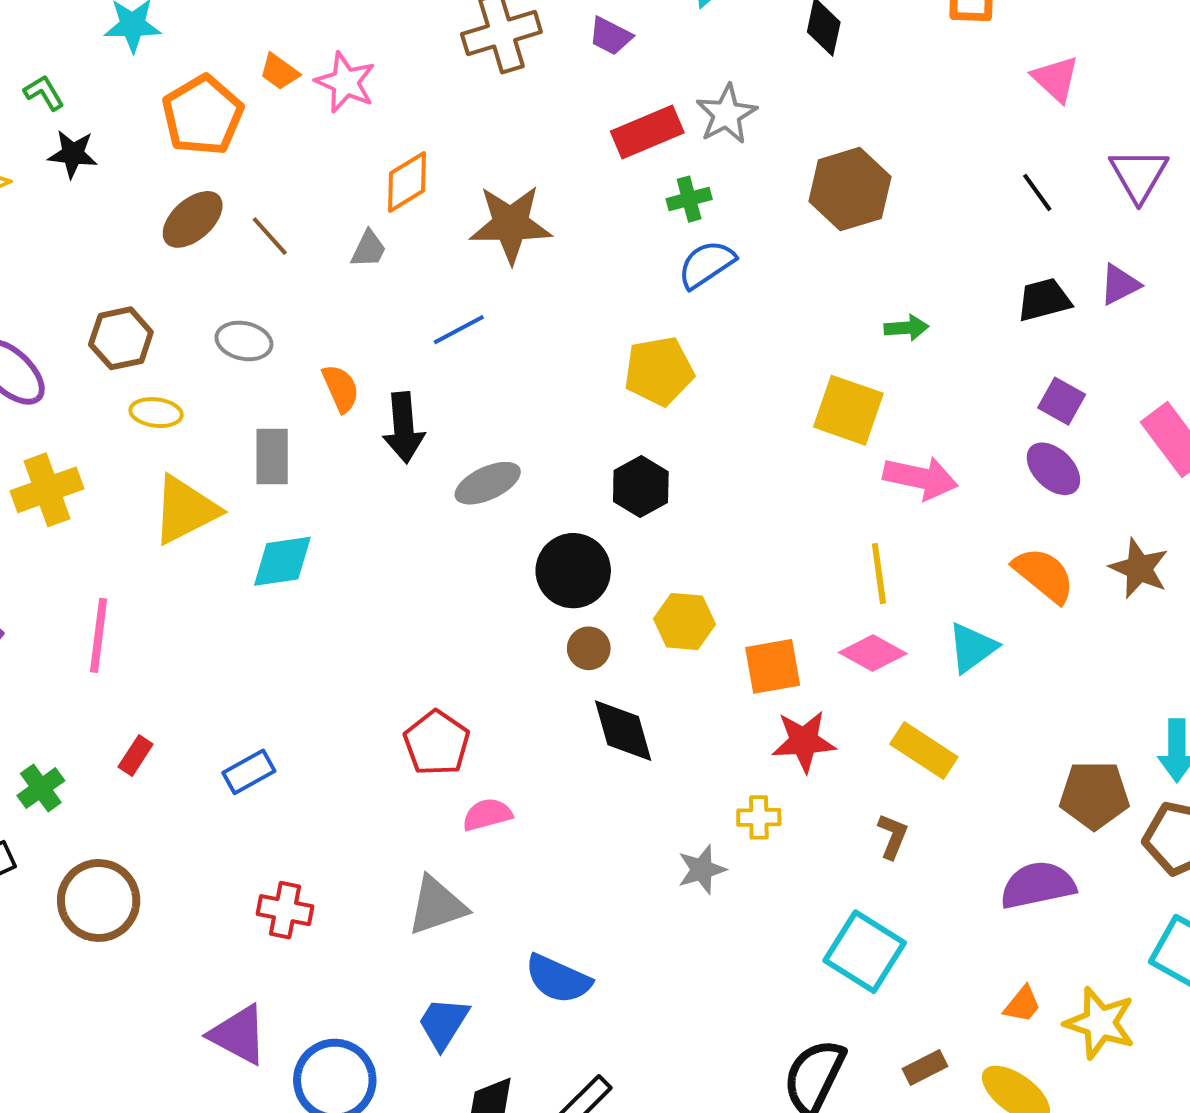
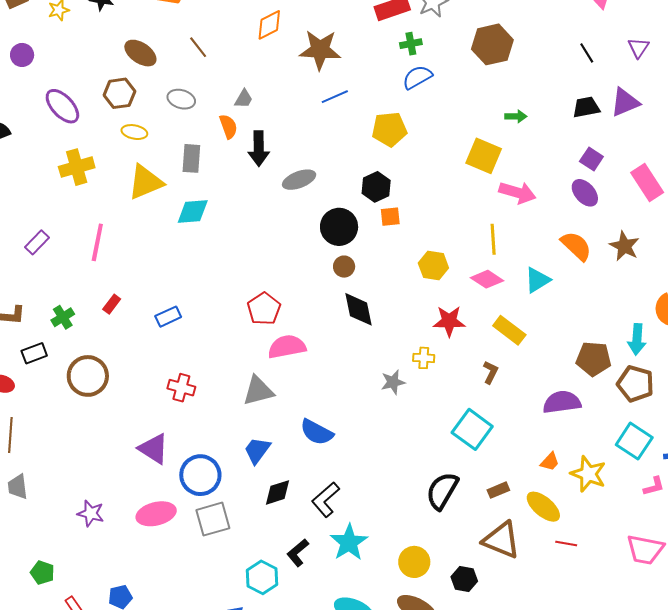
purple triangle: (1139, 175) -> (638, 48), size x0.7
brown ellipse: (193, 219) -> (140, 53), moved, turned 72
gray trapezoid: (368, 249) -> (244, 99), moved
purple triangle: (1120, 285) -> (625, 102), size x1.4
blue line: (459, 330) -> (335, 97), moved
yellow hexagon: (684, 622) -> (433, 265), moved
orange square: (773, 666) -> (390, 217), moved, size x0.7
pink semicircle: (487, 815) -> (287, 347), size x1.5

